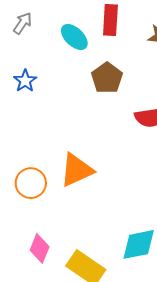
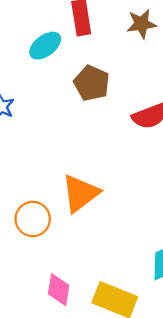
cyan ellipse: (74, 37) -> (45, 46), turned -68

